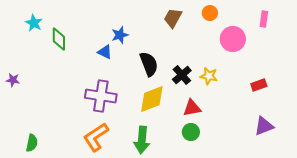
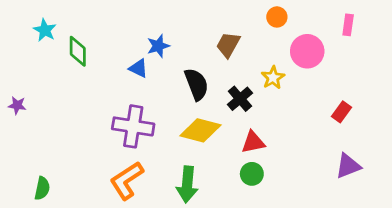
brown trapezoid: (173, 18) -> (228, 45), moved
yellow star: (209, 76) -> (273, 78), moved, turned 30
red rectangle: (259, 85) -> (341, 112), turned -35
yellow diamond: (152, 99) -> (200, 130), turned 36

